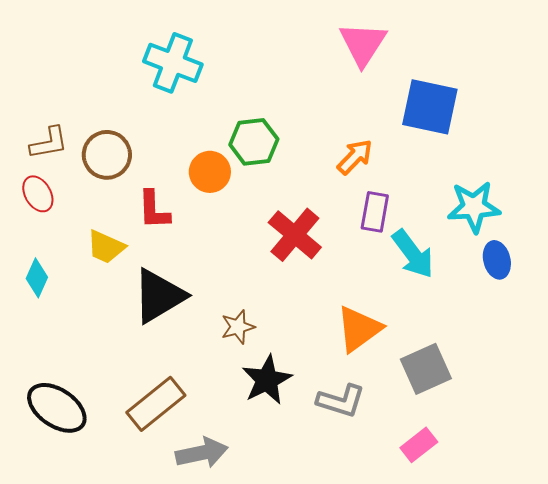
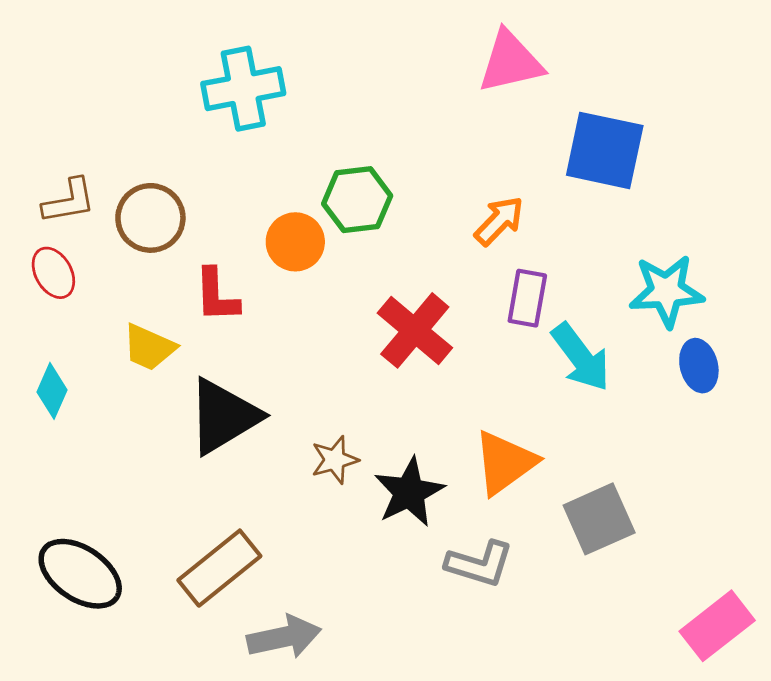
pink triangle: (363, 44) -> (510, 62), turned 44
cyan cross: (173, 63) -> (243, 89), turned -32
black star: (267, 380) -> (409, 492), moved
pink rectangle: (419, 445) -> (717, 626), moved, size x1.4

